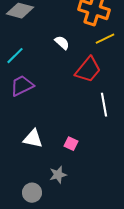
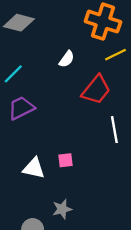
white semicircle: (62, 43) -> (67, 59), turned 84
pink square: (71, 144) -> (66, 160), moved, turned -32

